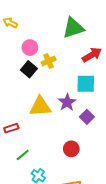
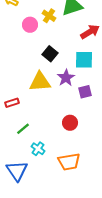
yellow cross: (49, 61) -> (49, 16), moved, turned -32
black square: (29, 69) -> (50, 54), moved
purple square: (87, 117) -> (85, 92), turned 32

